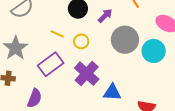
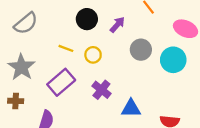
gray circle: (125, 40) -> (141, 50), size x0.7
purple cross: (87, 74) -> (101, 90), size x0.7

